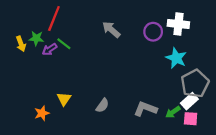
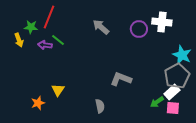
green star: (36, 38) -> (31, 27), moved
purple arrow: (50, 49) -> (45, 45), turned 40
cyan star: (176, 58) -> (182, 55), moved
gray semicircle: (102, 105) -> (100, 106), moved, turned -48
gray L-shape: (145, 109) -> (121, 79), moved

